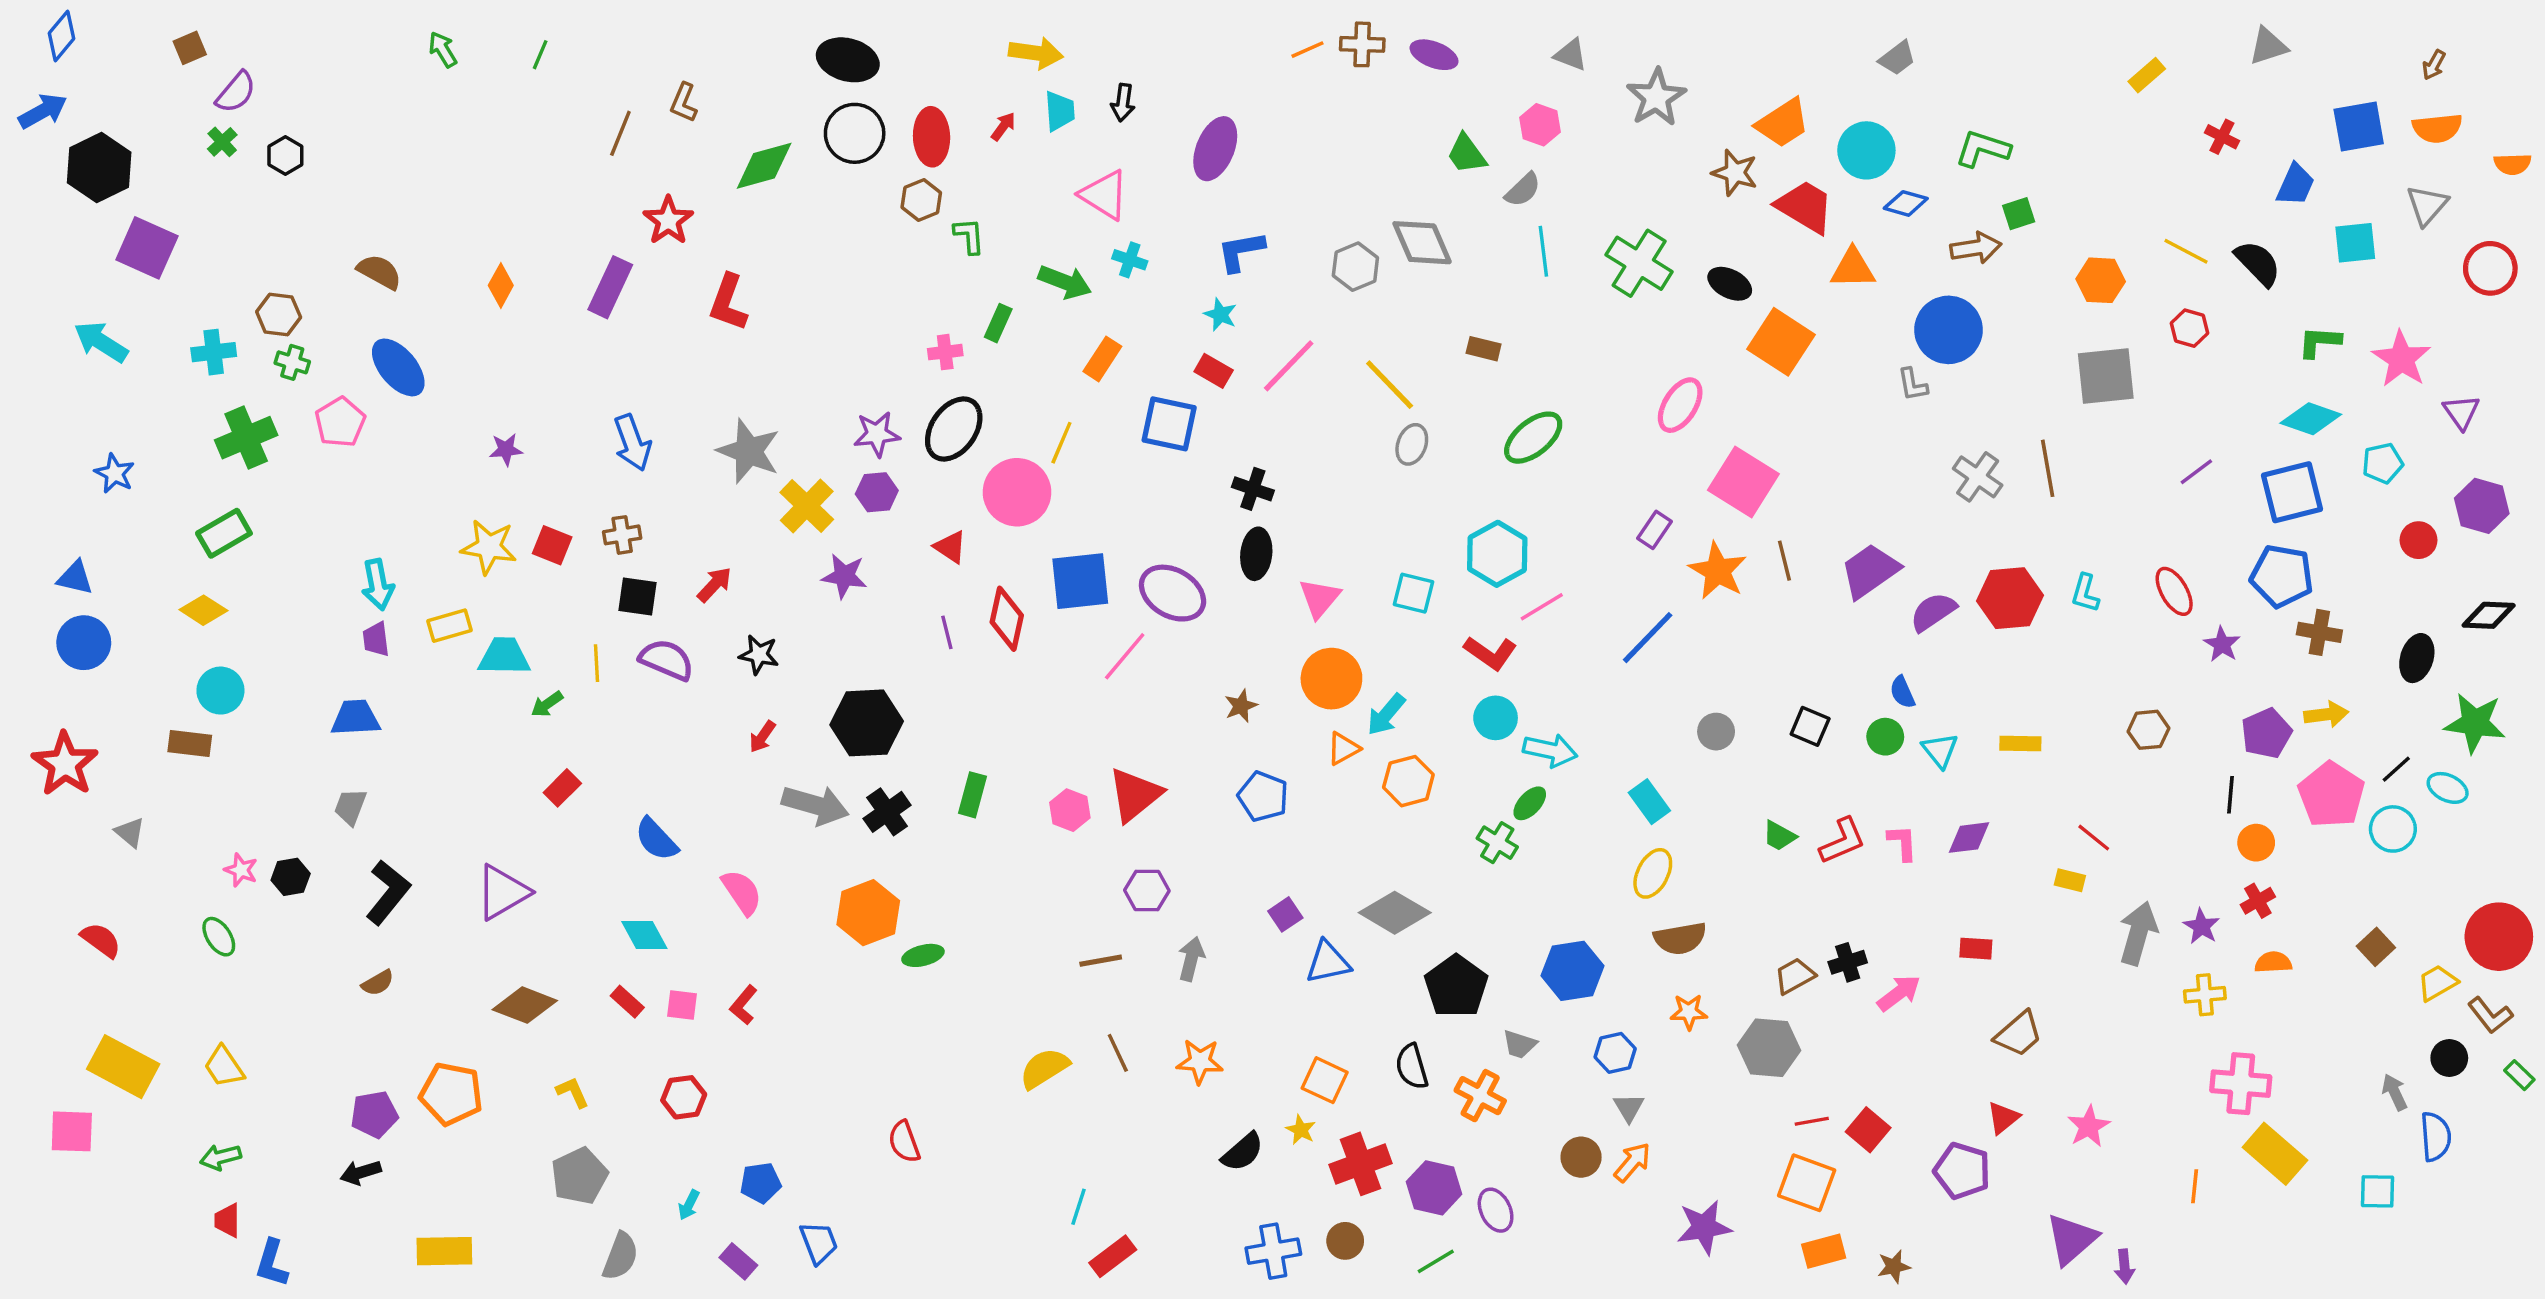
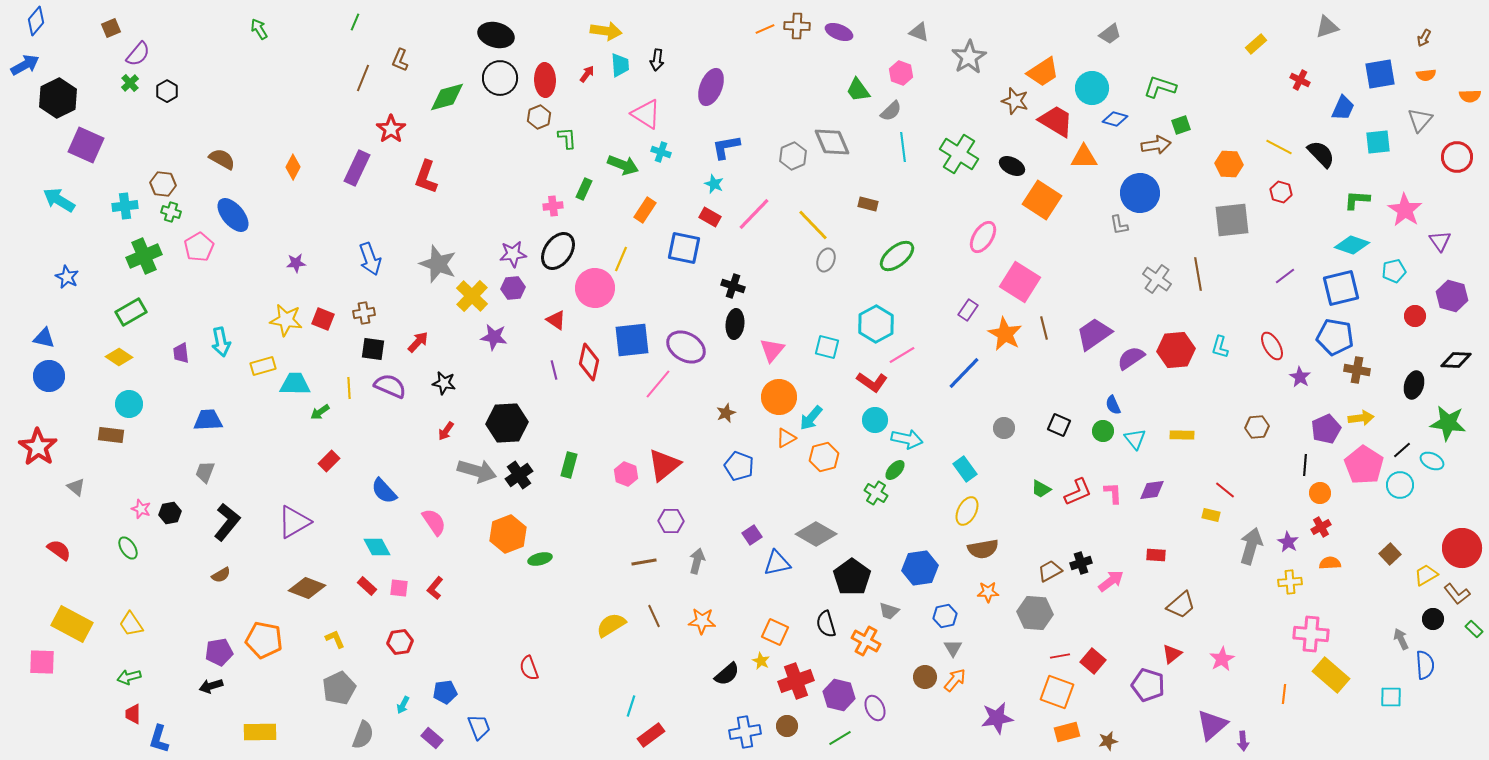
green line: (540, 55) -> (355, 22), moved
orange semicircle: (2437, 128) -> (1426, 75), size x0.7
purple trapezoid: (376, 639) -> (181, 353), moved

